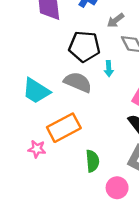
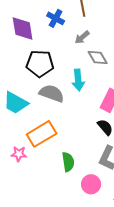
black pentagon: (84, 46) -> (40, 64), moved
cyan arrow: (109, 69) -> (78, 80), size x1.5

